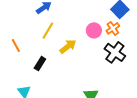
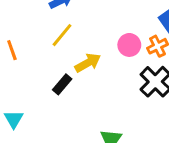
black rectangle: (40, 64) -> (62, 84), moved

